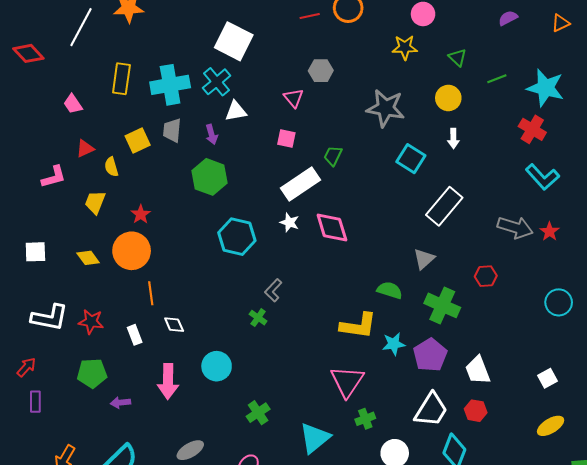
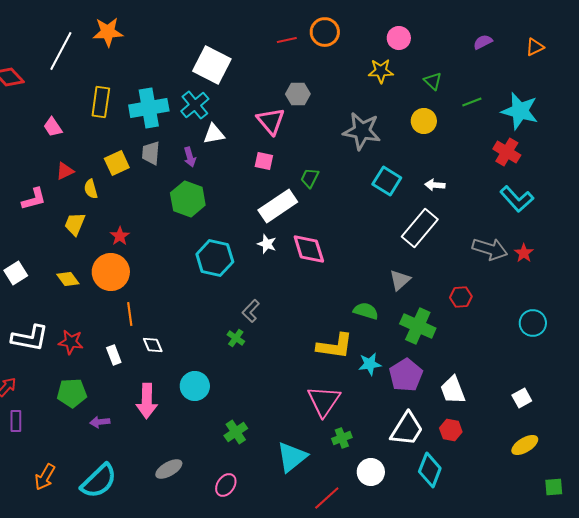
pink triangle: (293, 98) -> (271, 121), size x1.4
white arrow: (453, 138) -> (435, 185), moved, turned 96
white square: (35, 252) -> (16, 273), turned -30

